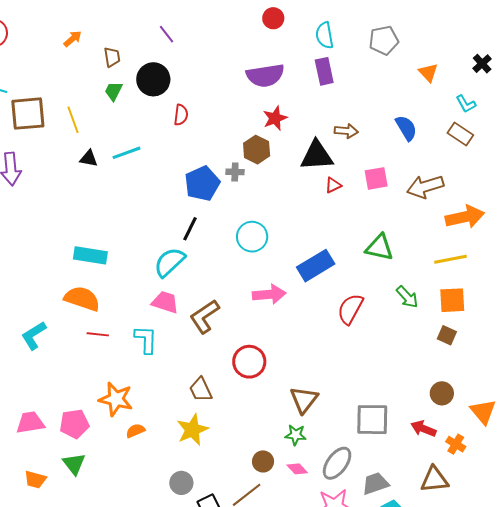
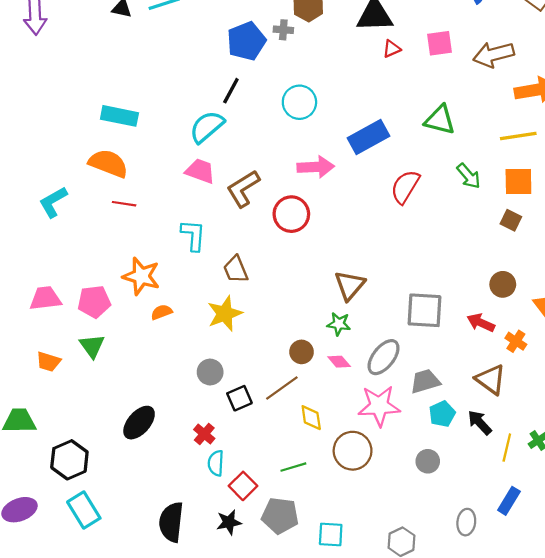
cyan L-shape: (146, 340) -> (193, 235), moved
red circle: (249, 362) -> (291, 214), moved
brown triangle: (434, 479) -> (491, 379), turned 40

